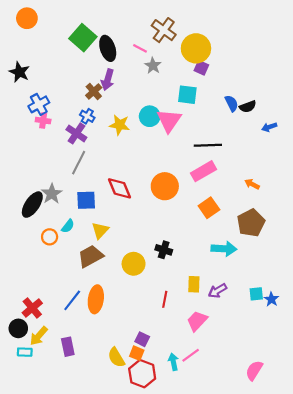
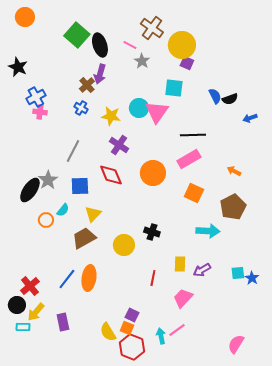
purple cross: (76, 133) -> (119, 145), moved
orange square: (209, 208) -> (194, 193), turned -30

